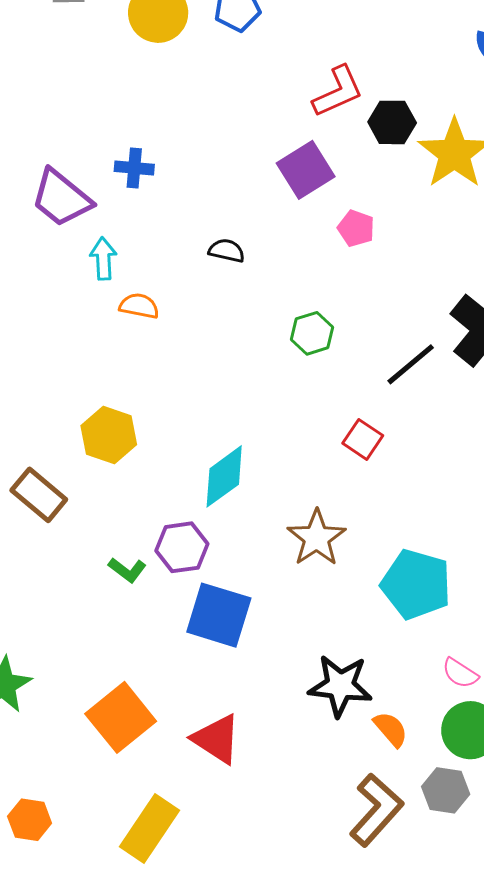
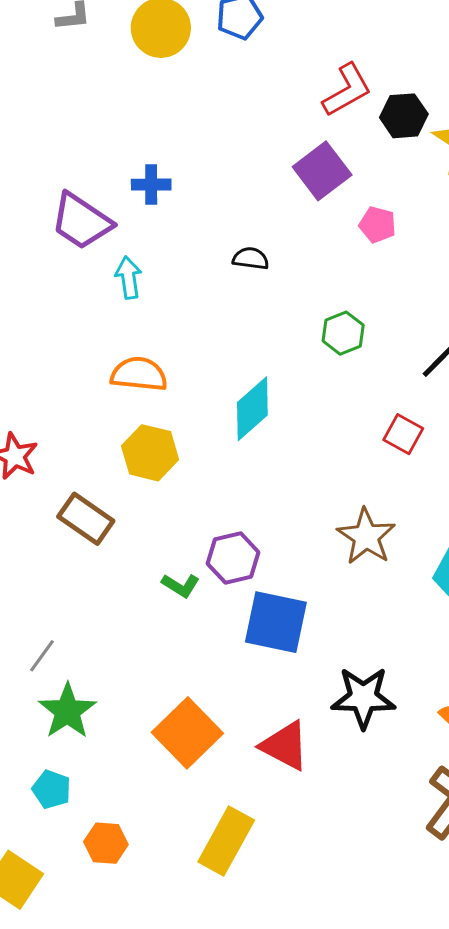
orange semicircle: (139, 306) -> (139, 374), moved, size x1.4
cyan diamond: (224, 476) -> (252, 409), moved
black star: (340, 686) -> (363, 698), moved

